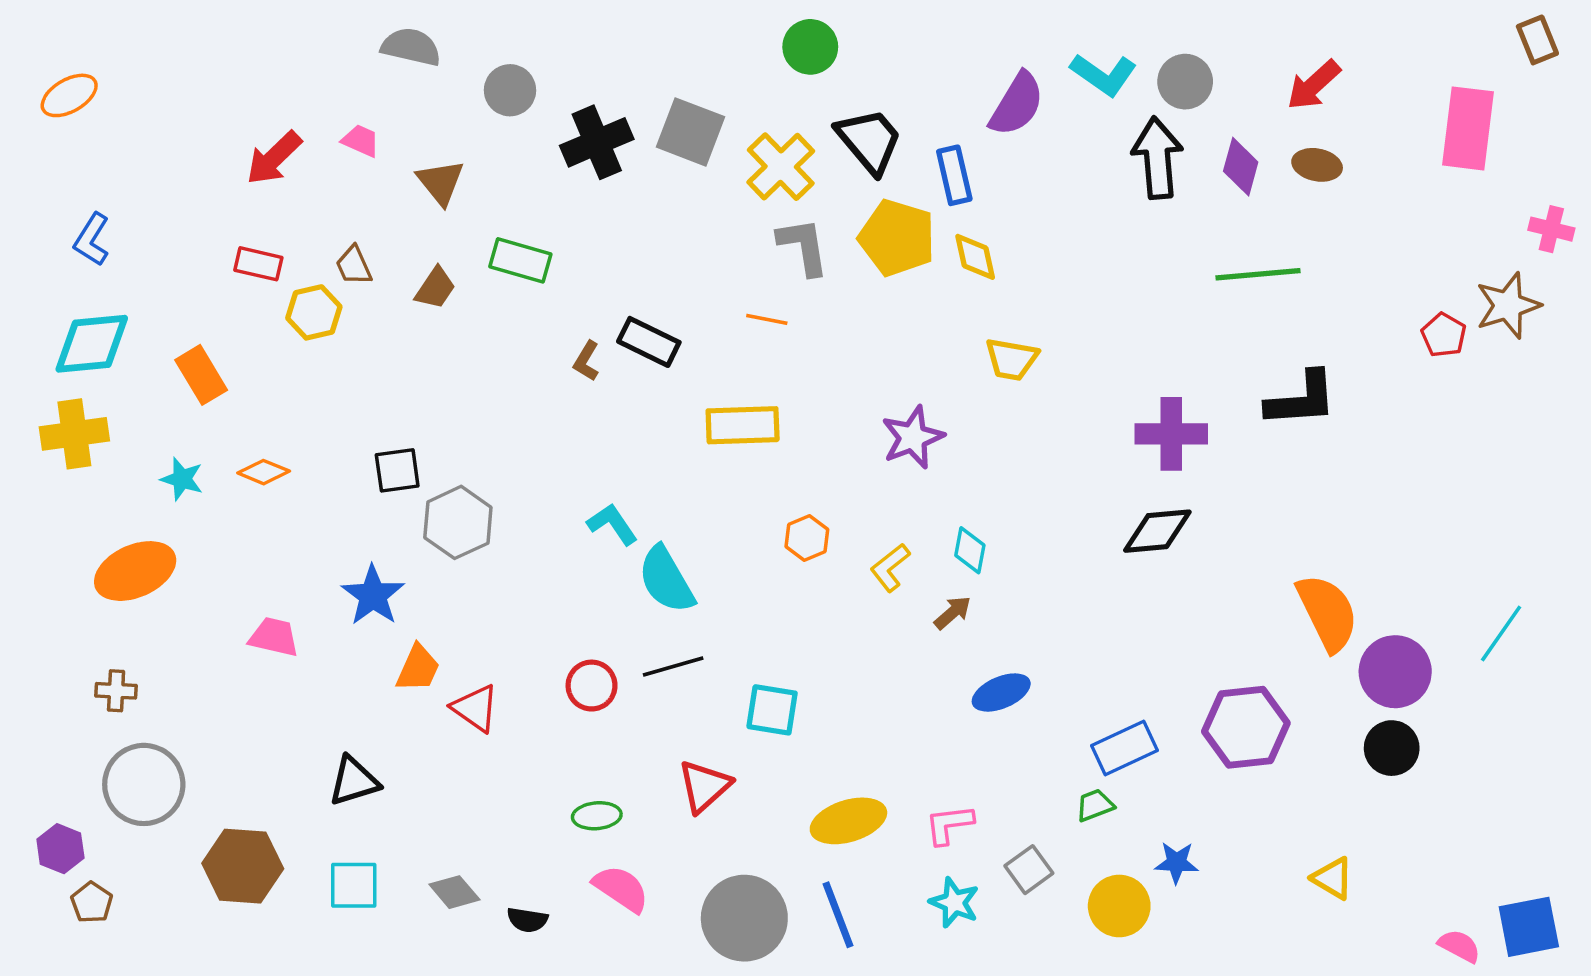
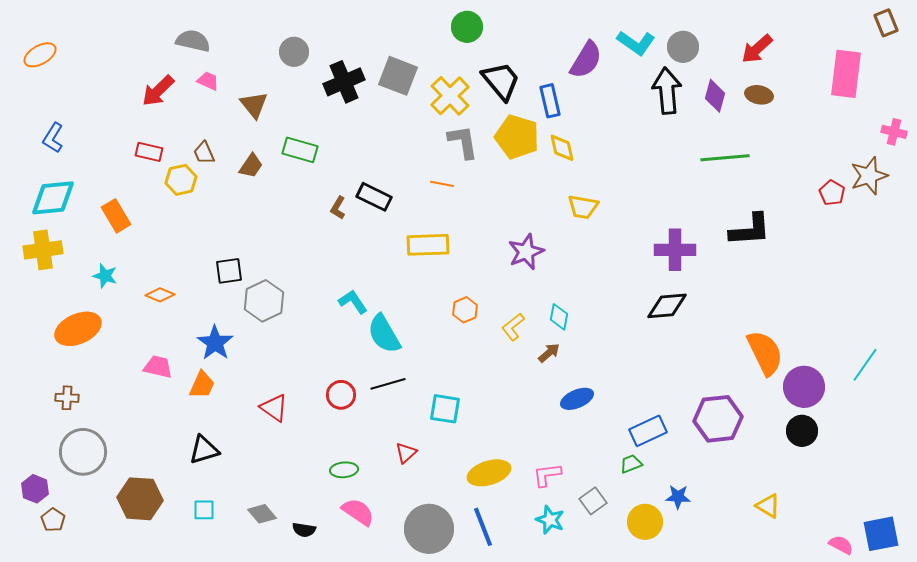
gray semicircle: (411, 47) -> (193, 41), moved
orange diamond: (264, 472) -> (160, 295), moved
orange trapezoid: (418, 668) -> (202, 385), moved
red triangle: (704, 786) -> (406, 453), size x0.7
cyan square: (354, 885) -> (204, 510), size x0.7

